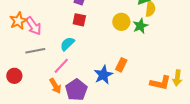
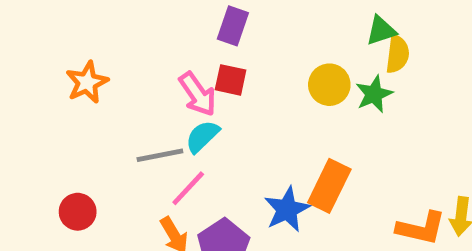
pink arrow: (33, 26) -> (198, 94), moved
gray line: (35, 51) -> (160, 155), moved
orange rectangle: (121, 65) -> (329, 186), size x1.5

